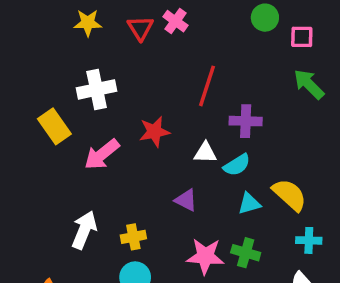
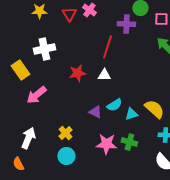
purple cross: (246, 121) -> (126, 24), moved
white triangle: (205, 153) -> (104, 75), moved
pink arrow: (102, 154) -> (36, 95), moved
cyan semicircle: (237, 165) -> (114, 105), moved
white arrow: (84, 230) -> (28, 138), moved
yellow cross: (133, 237) -> (65, 133), turned -32

